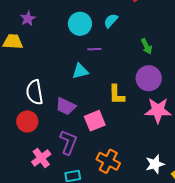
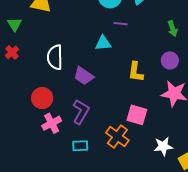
purple circle: (149, 78) -> (170, 60), size x0.7
red circle: (27, 121) -> (42, 98), moved
pink square: (95, 121) -> (137, 115), moved, turned 30

